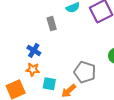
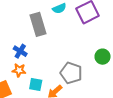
gray rectangle: (52, 24) -> (38, 24), size x1.6

